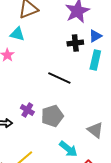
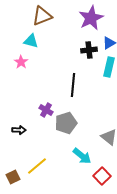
black line: (59, 78) -> (73, 85), turned 70
purple cross: (27, 110) -> (46, 110), moved

